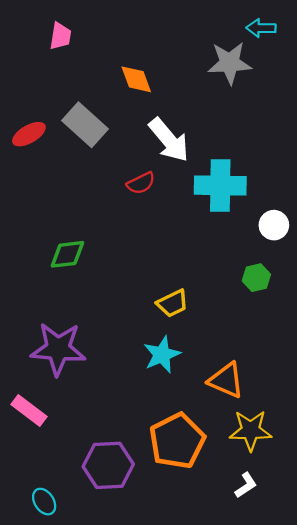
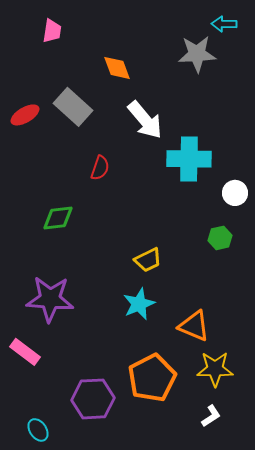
red semicircle: (141, 183) -> (100, 168), moved, turned -45

